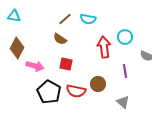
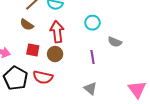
red arrow: (104, 47) -> (57, 32), moved
brown circle: (98, 84) -> (55, 54), moved

